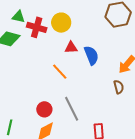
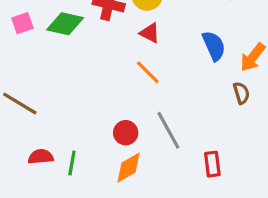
red triangle: (71, 47) -> (150, 33), moved, turned 32
blue semicircle: (91, 55) -> (214, 46), moved

